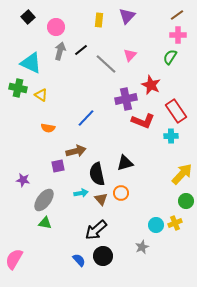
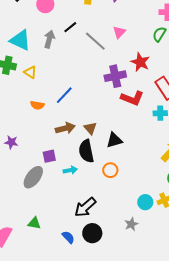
gray arrow: (60, 51) -> (49, 39), moved
blue line: (86, 118) -> (64, 95), moved
purple square: (58, 166) -> (49, 156), moved
purple star: (23, 180) -> (11, 142), moved
brown triangle: (101, 199) -> (90, 128), moved
green triangle: (45, 223) -> (34, 223), moved

